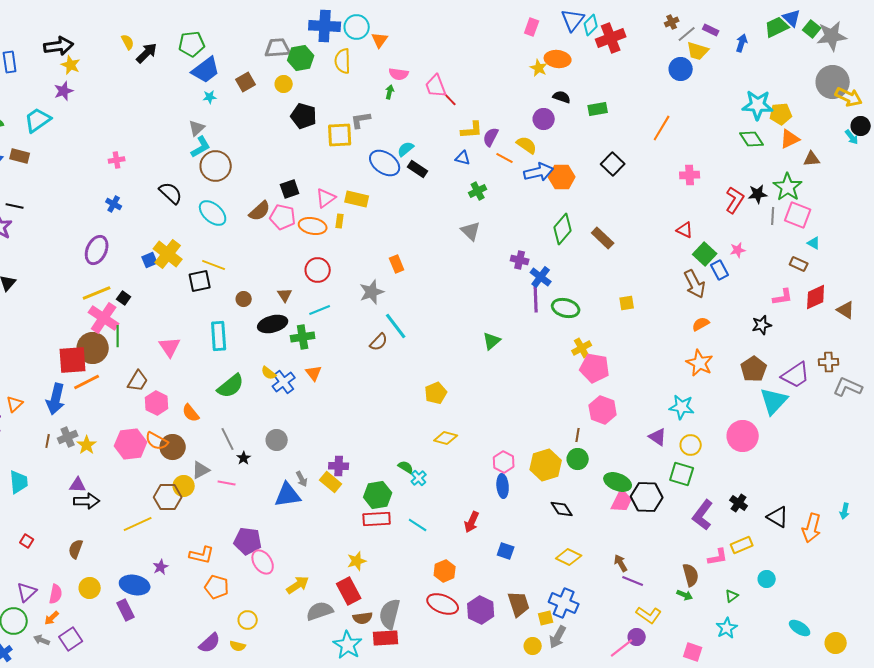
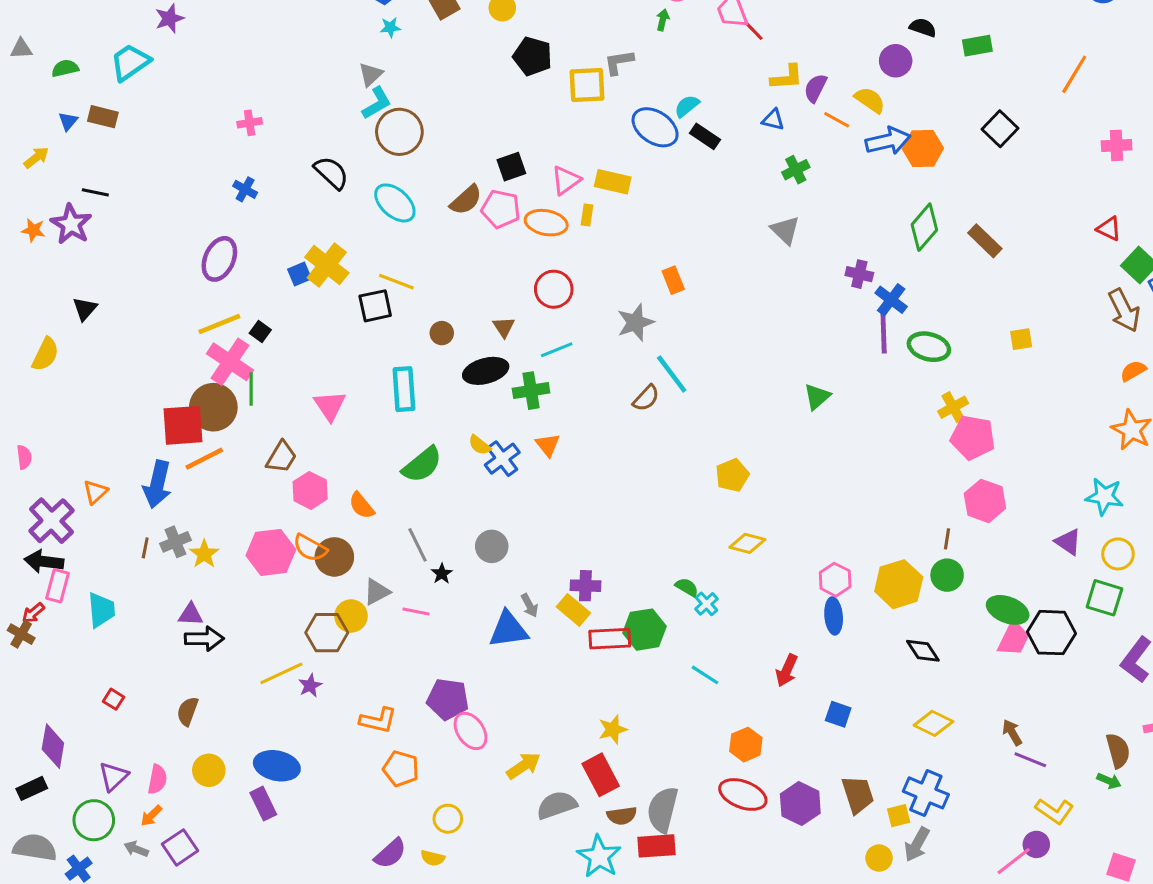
red rectangle: (377, 519) -> (610, 639), moved
purple star: (161, 567) -> (310, 686), moved

